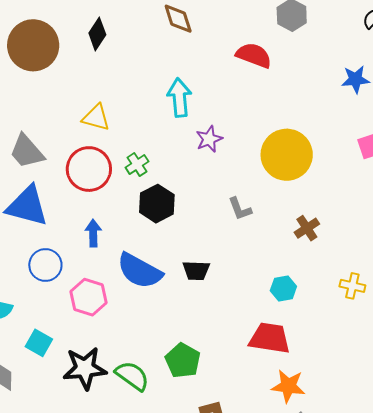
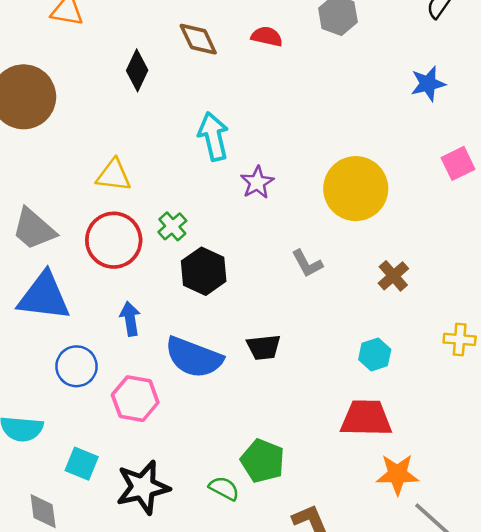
black diamond: (97, 34) -> (137, 70), moved
red semicircle: (254, 55) -> (267, 36), moved, size x0.7
green semicircle: (132, 376) -> (224, 488), moved, size x0.7

